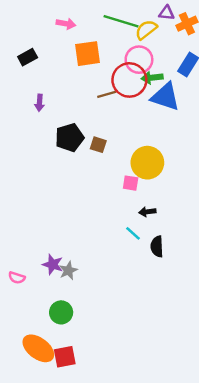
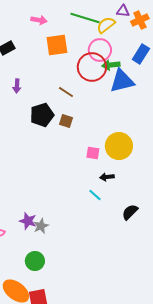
brown line: (107, 94) -> (66, 92), moved, turned 49
blue triangle: (165, 97) -> (122, 81), turned -32
yellow circle: (147, 163) -> (119, 146), moved
black semicircle: (157, 247) -> (130, 212), moved, turned 48

